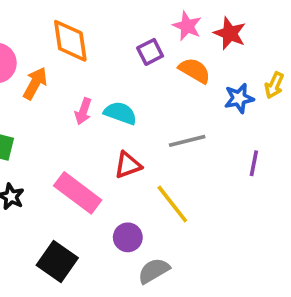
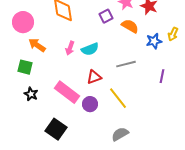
orange arrow: (35, 83) -> (37, 45), moved, turned -84
cyan semicircle: (120, 113) -> (90, 49), turned 138
purple circle: (128, 237) -> (90, 104), moved
gray semicircle: (154, 271) -> (120, 134), moved

